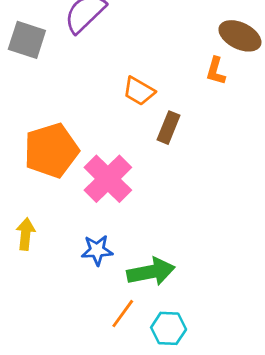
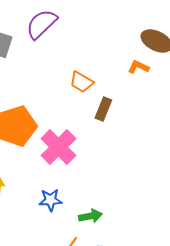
orange L-shape: (216, 71) -> (138, 67), turned 100
green arrow: (151, 272) -> (90, 216), size x0.7

